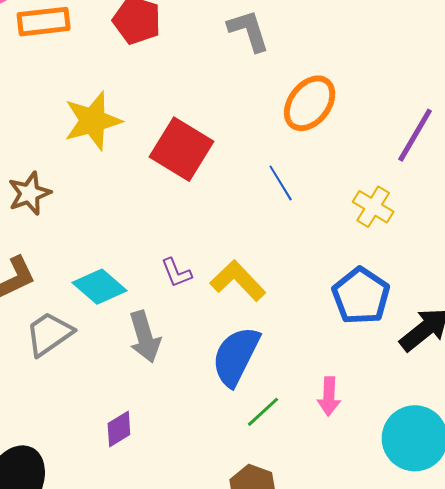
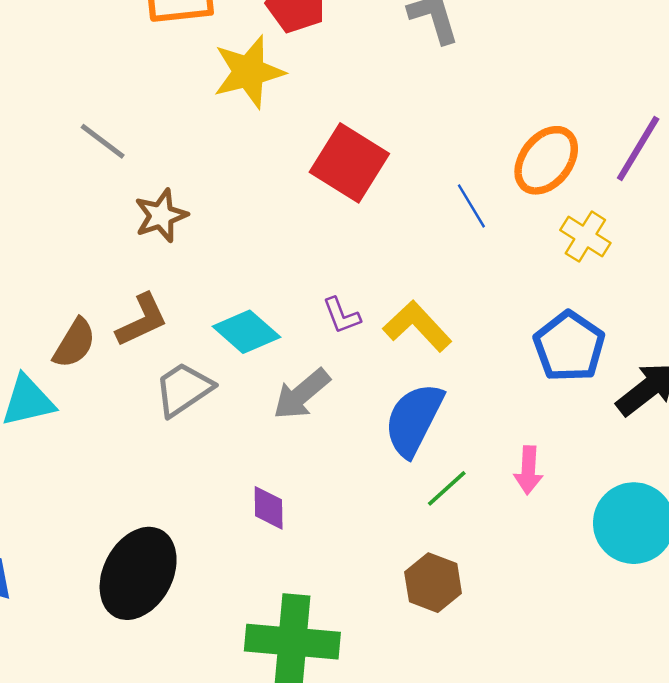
orange ellipse: (310, 103) -> (546, 160), moved
yellow star: (93, 121) -> (249, 72), moved
gray arrow: (145, 337) -> (302, 394), turned 66
purple diamond: (119, 429) -> (269, 508), turned -60

